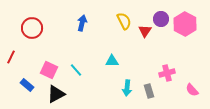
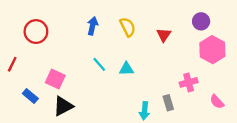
purple circle: (161, 19) -> (201, 21), moved
yellow semicircle: (124, 21) -> (128, 27), moved
pink hexagon: (185, 24) -> (212, 50), moved
cyan line: (76, 70) -> (99, 64), moved
cyan arrow: (127, 88) -> (145, 111), moved

